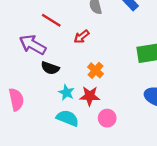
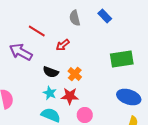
black semicircle: (50, 68) -> (51, 72), moved

